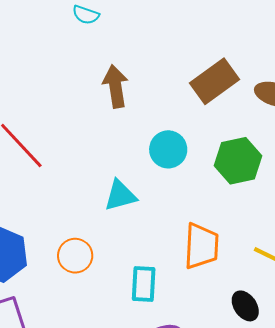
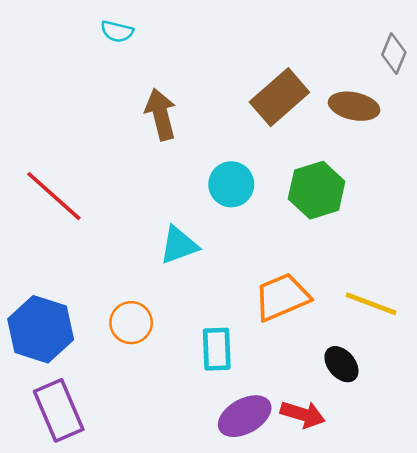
orange trapezoid: (201, 246) -> (282, 297), turned -111

